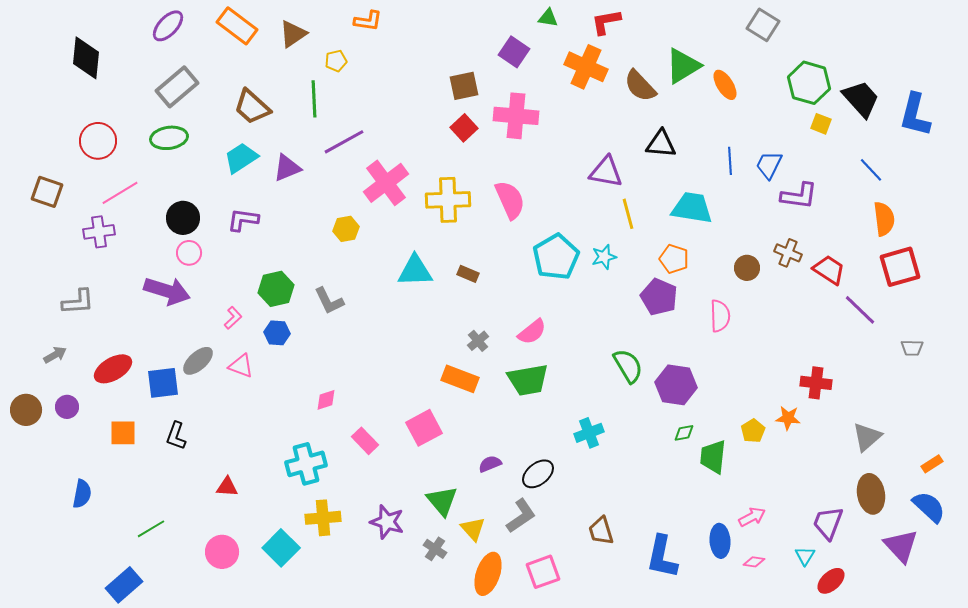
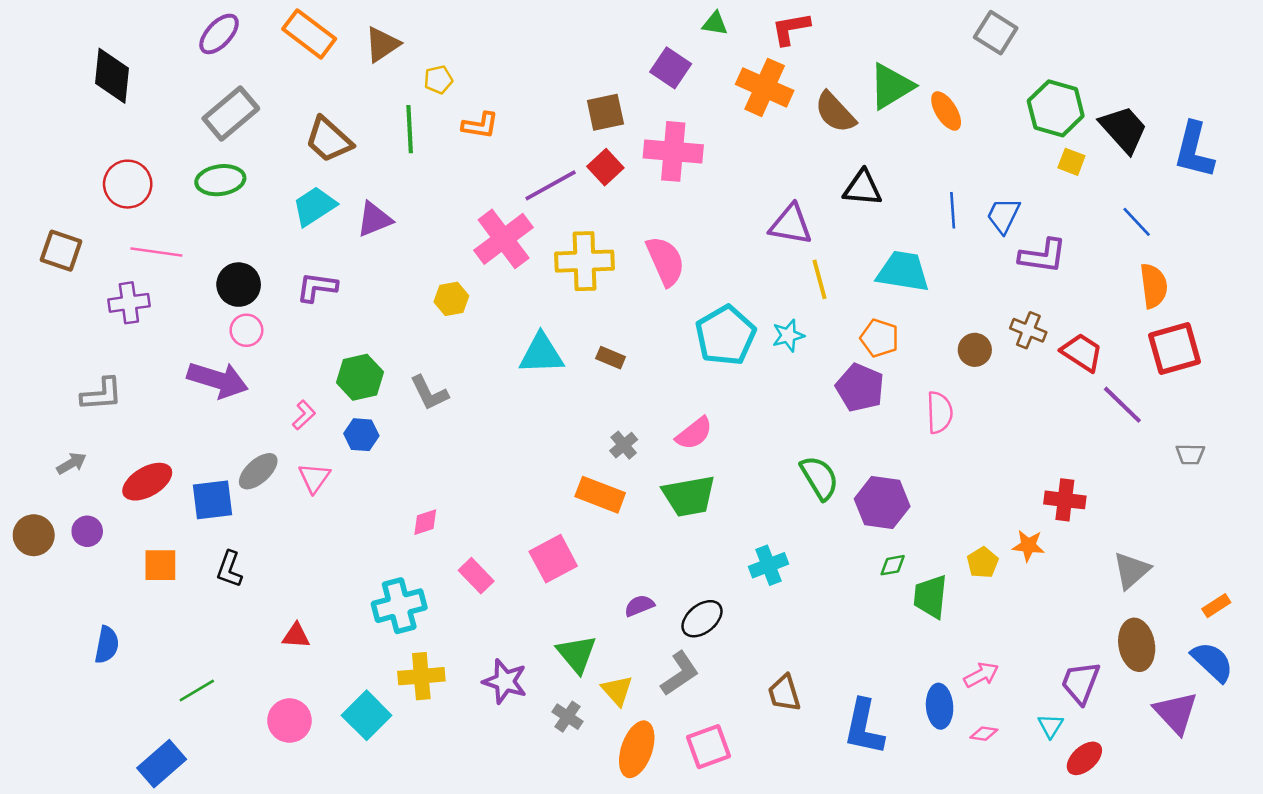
orange L-shape: (368, 21) -> (480, 125), moved
purple line: (344, 142) -> (551, 185), moved
pink line: (120, 193) -> (156, 252), turned 39
pink triangle: (241, 366) -> (314, 478), turned 44

